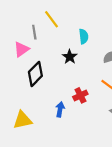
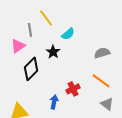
cyan semicircle: (84, 36) -> (68, 34), moved, turned 56
black star: (70, 57) -> (53, 52), moved

